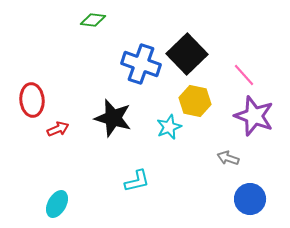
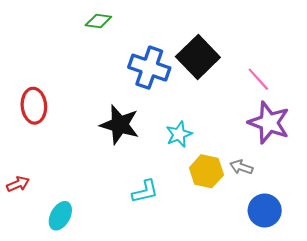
yellow hexagon: (195, 101) -> (206, 171), moved
red arrow: (58, 129) -> (18, 184), moved

